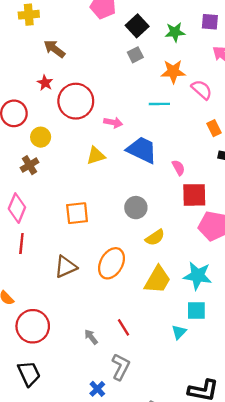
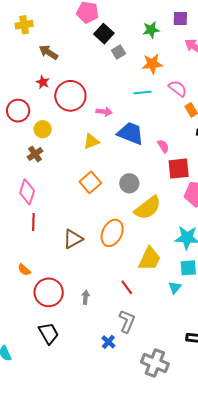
black square: (137, 26) -> (104, 34), moved
pink semicircle: (202, 90) -> (178, 88), moved
orange square: (77, 213) -> (90, 182), moved, turned -30
yellow semicircle: (155, 237) -> (148, 208), size x1.6
yellow trapezoid: (158, 280) -> (149, 259), moved
gray arrow: (91, 337) -> (86, 297), moved, turned 48

